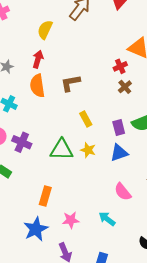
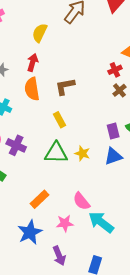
yellow rectangle: (86, 119) -> (59, 120), moved
pink semicircle: (123, 192) -> (81, 201), moved
orange rectangle: (45, 196) -> (39, 199), turned 30
cyan arrow: (107, 219) -> (101, 222), size x1.5

